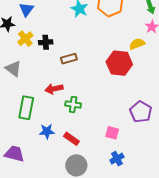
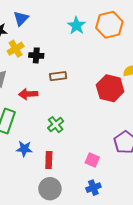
red arrow: (54, 89) -> (28, 94), moved
green cross: (73, 104) -> (56, 125), turned 35
red rectangle: (71, 139) -> (49, 160), turned 49

